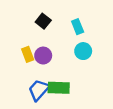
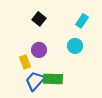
cyan rectangle: (78, 27) -> (82, 21), moved, turned 56
yellow rectangle: (28, 54) -> (25, 62), moved

